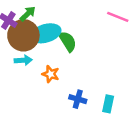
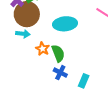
cyan ellipse: (46, 33) -> (65, 24), moved
green semicircle: (68, 41) -> (58, 53), moved

